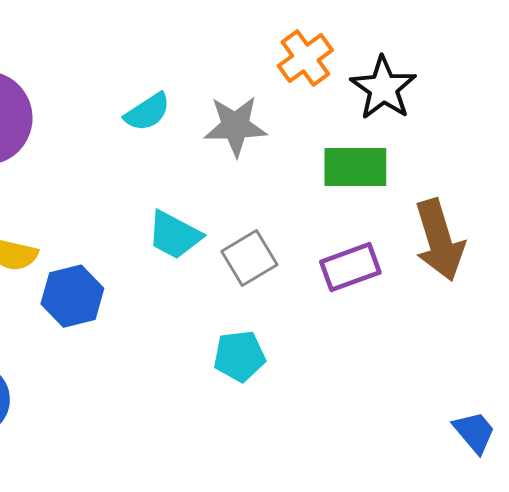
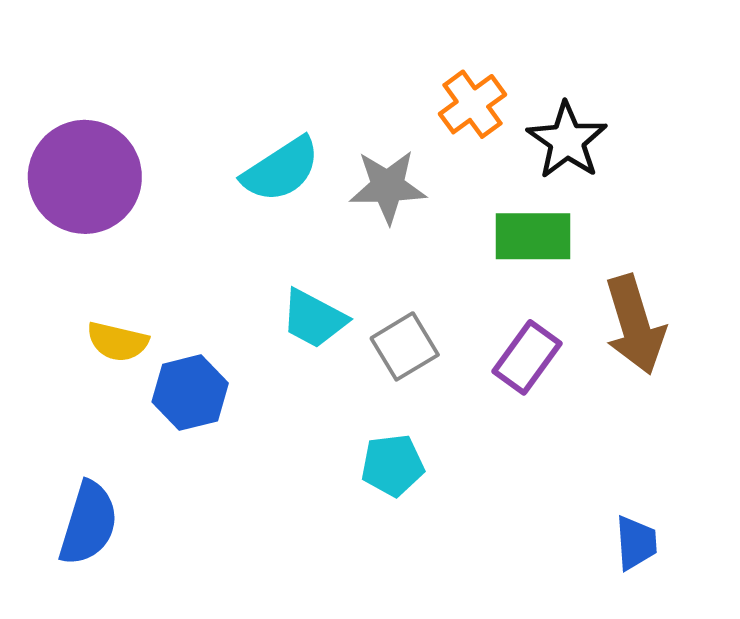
cyan semicircle: (147, 112) -> (281, 170), size x1.4
purple rectangle: (350, 267) -> (527, 357), turned -34
blue trapezoid: (474, 432) -> (636, 543), moved, turned 36

